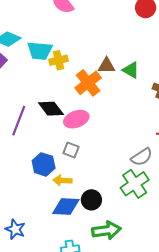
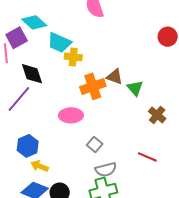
black diamond: (51, 109) -> (32, 74), moved
gray square: (71, 150) -> (95, 144), moved
gray semicircle: (142, 157) -> (106, 170), moved

